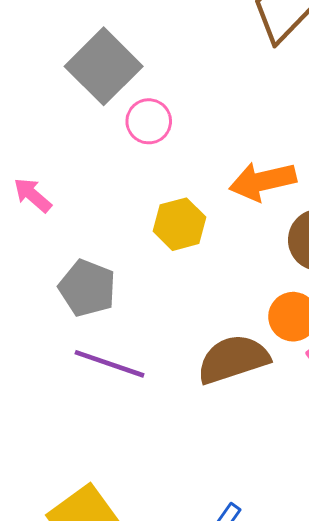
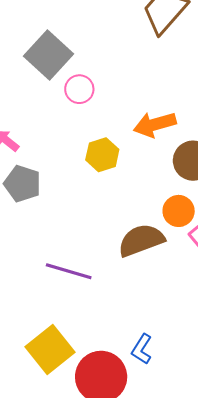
gray pentagon: (87, 288) -> (22, 184), moved
purple line: (109, 364) -> (69, 271), moved

